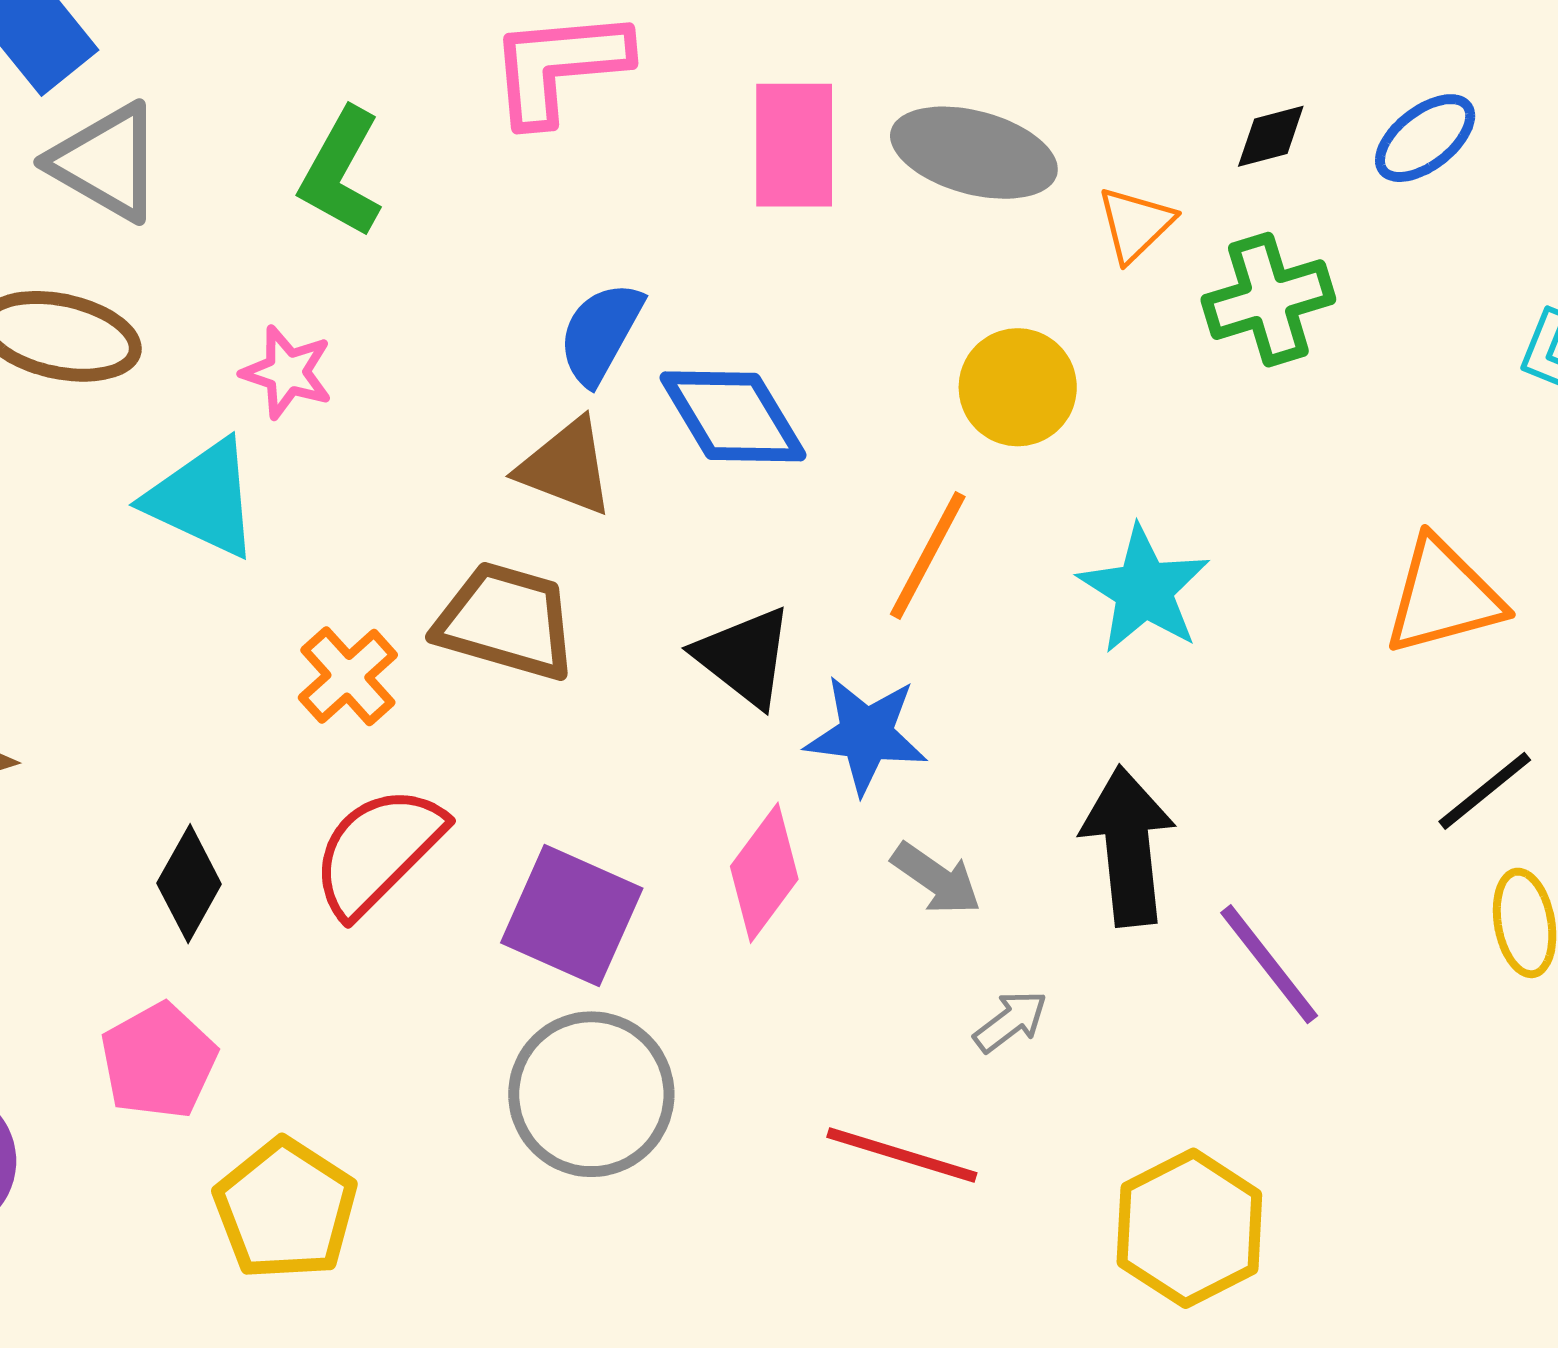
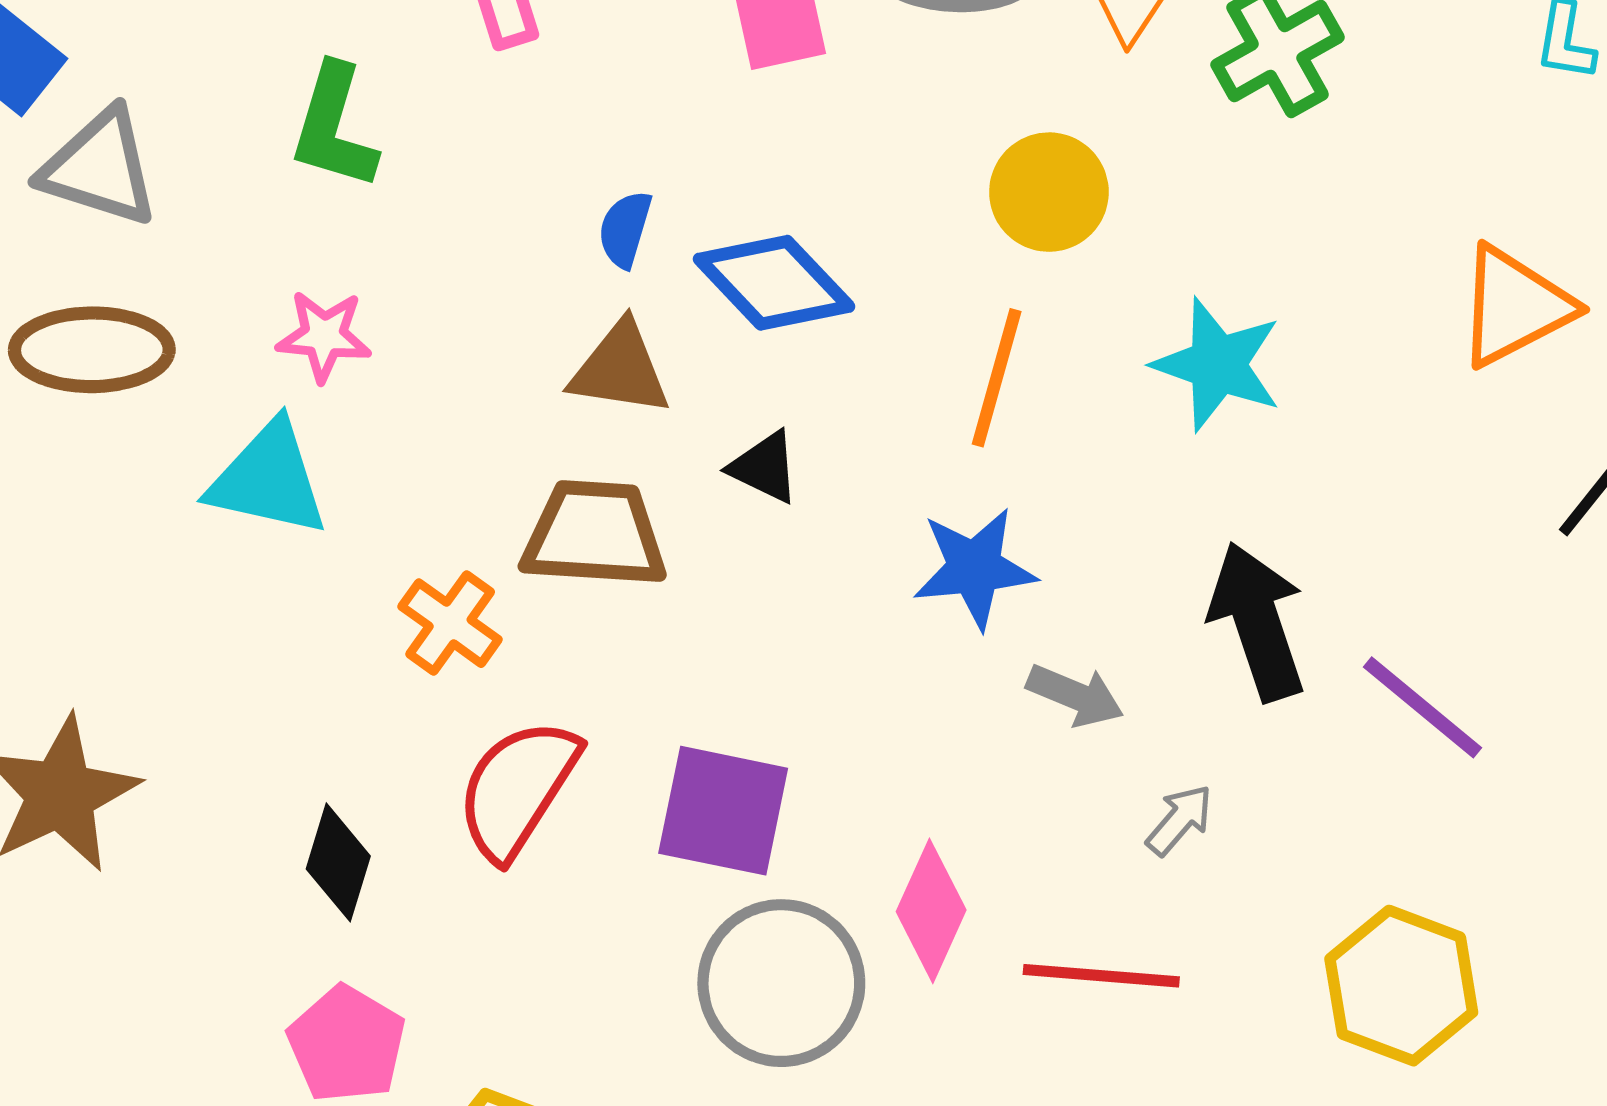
blue semicircle: (600, 333) -> (625, 229), size x0.7
black triangle: (744, 657) -> (764, 467), moved, size x0.7
pink diamond: (764, 873) -> (931, 911), moved

